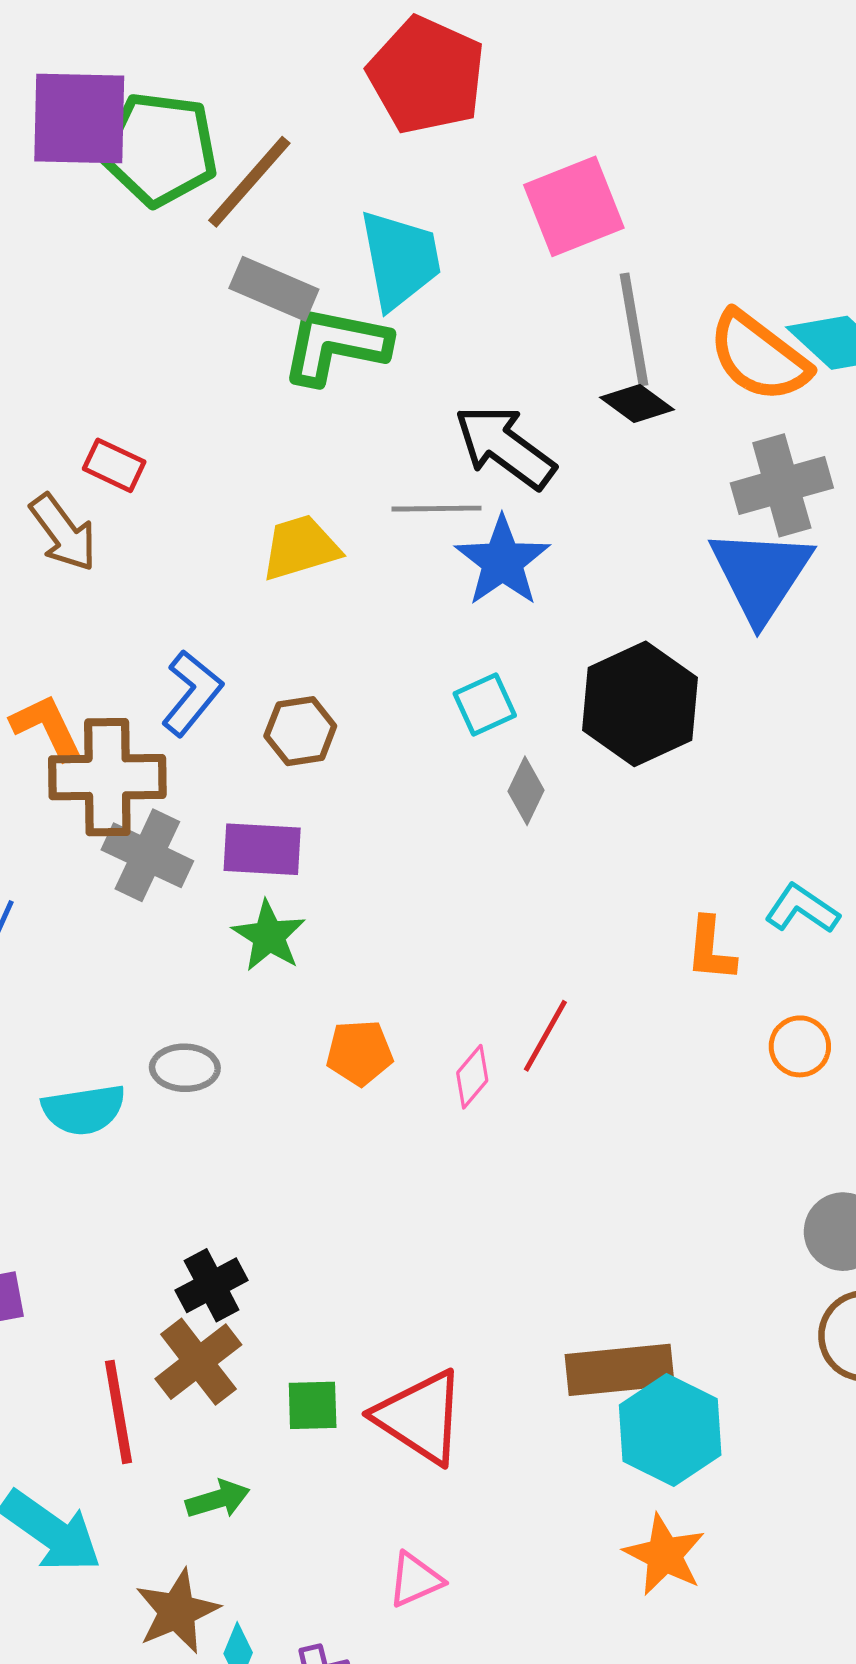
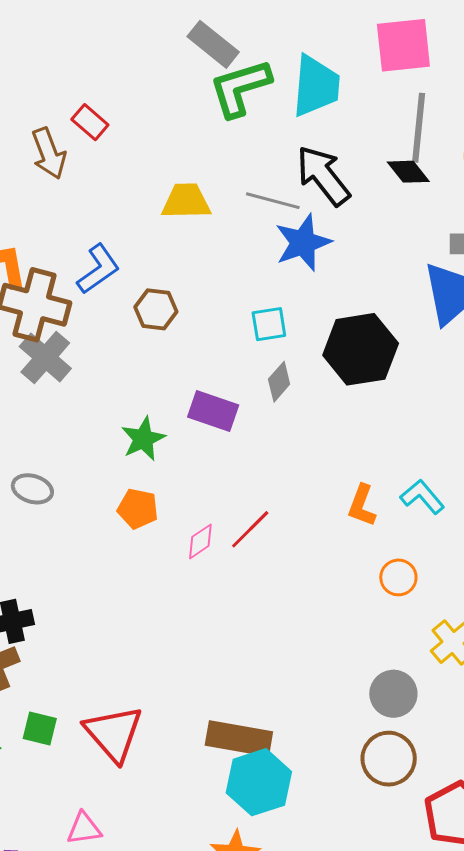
cyan trapezoid: (400, 259) -> (316, 86), moved
green L-shape: (336, 345) -> (240, 88), turned -44
purple rectangle: (262, 849) -> (213, 411), moved
green star: (269, 936) -> (143, 439), moved
green square: (313, 1405) -> (40, 728), moved

